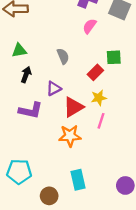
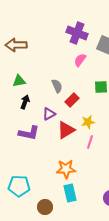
red rectangle: (95, 72) -> (72, 100), moved
orange star: (70, 136) -> (66, 169), moved

